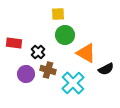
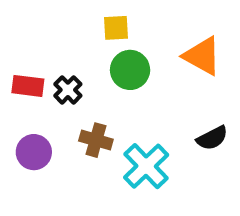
black cross: (38, 52) -> (68, 90), moved
orange triangle: (86, 53) -> (202, 56), moved
purple circle: (26, 74) -> (34, 152), moved

